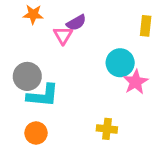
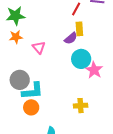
purple semicircle: (76, 23) -> (71, 38), moved
yellow rectangle: (146, 26) -> (79, 29), moved
orange circle: (36, 133) -> (31, 107), moved

